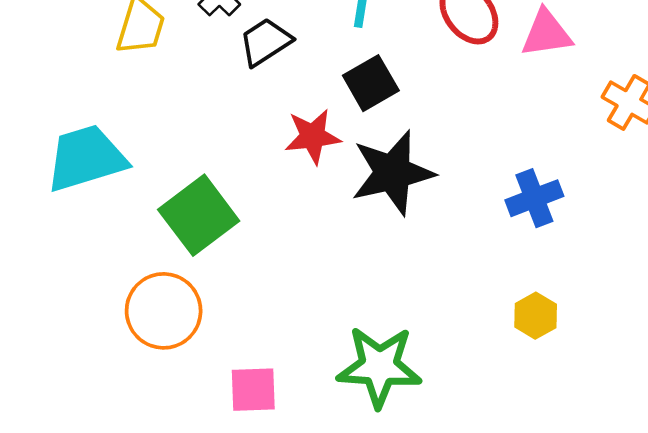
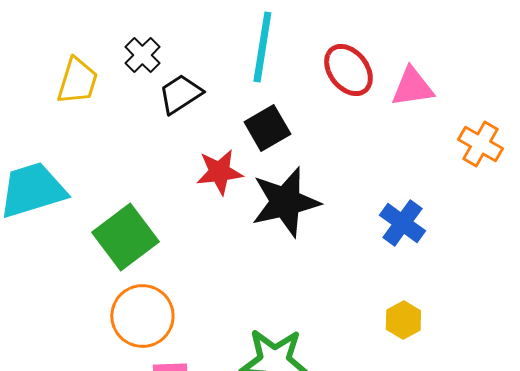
blue cross: (534, 198) -> (402, 223), turned -33
orange circle: (164, 311) -> (142, 316), moved

